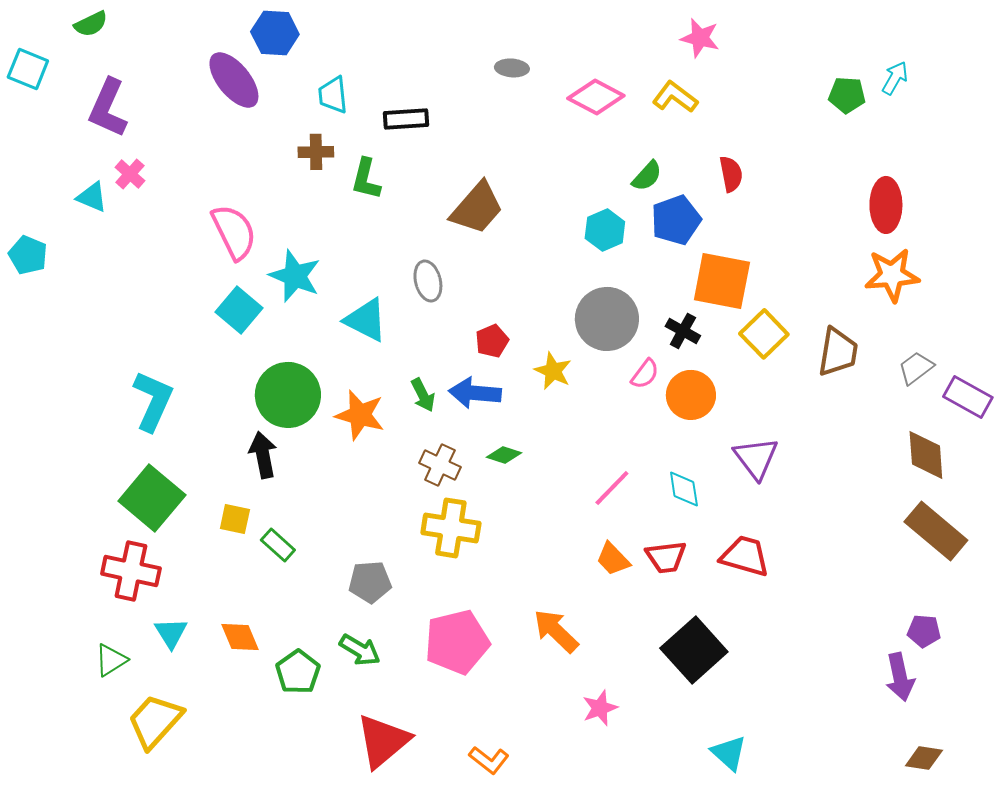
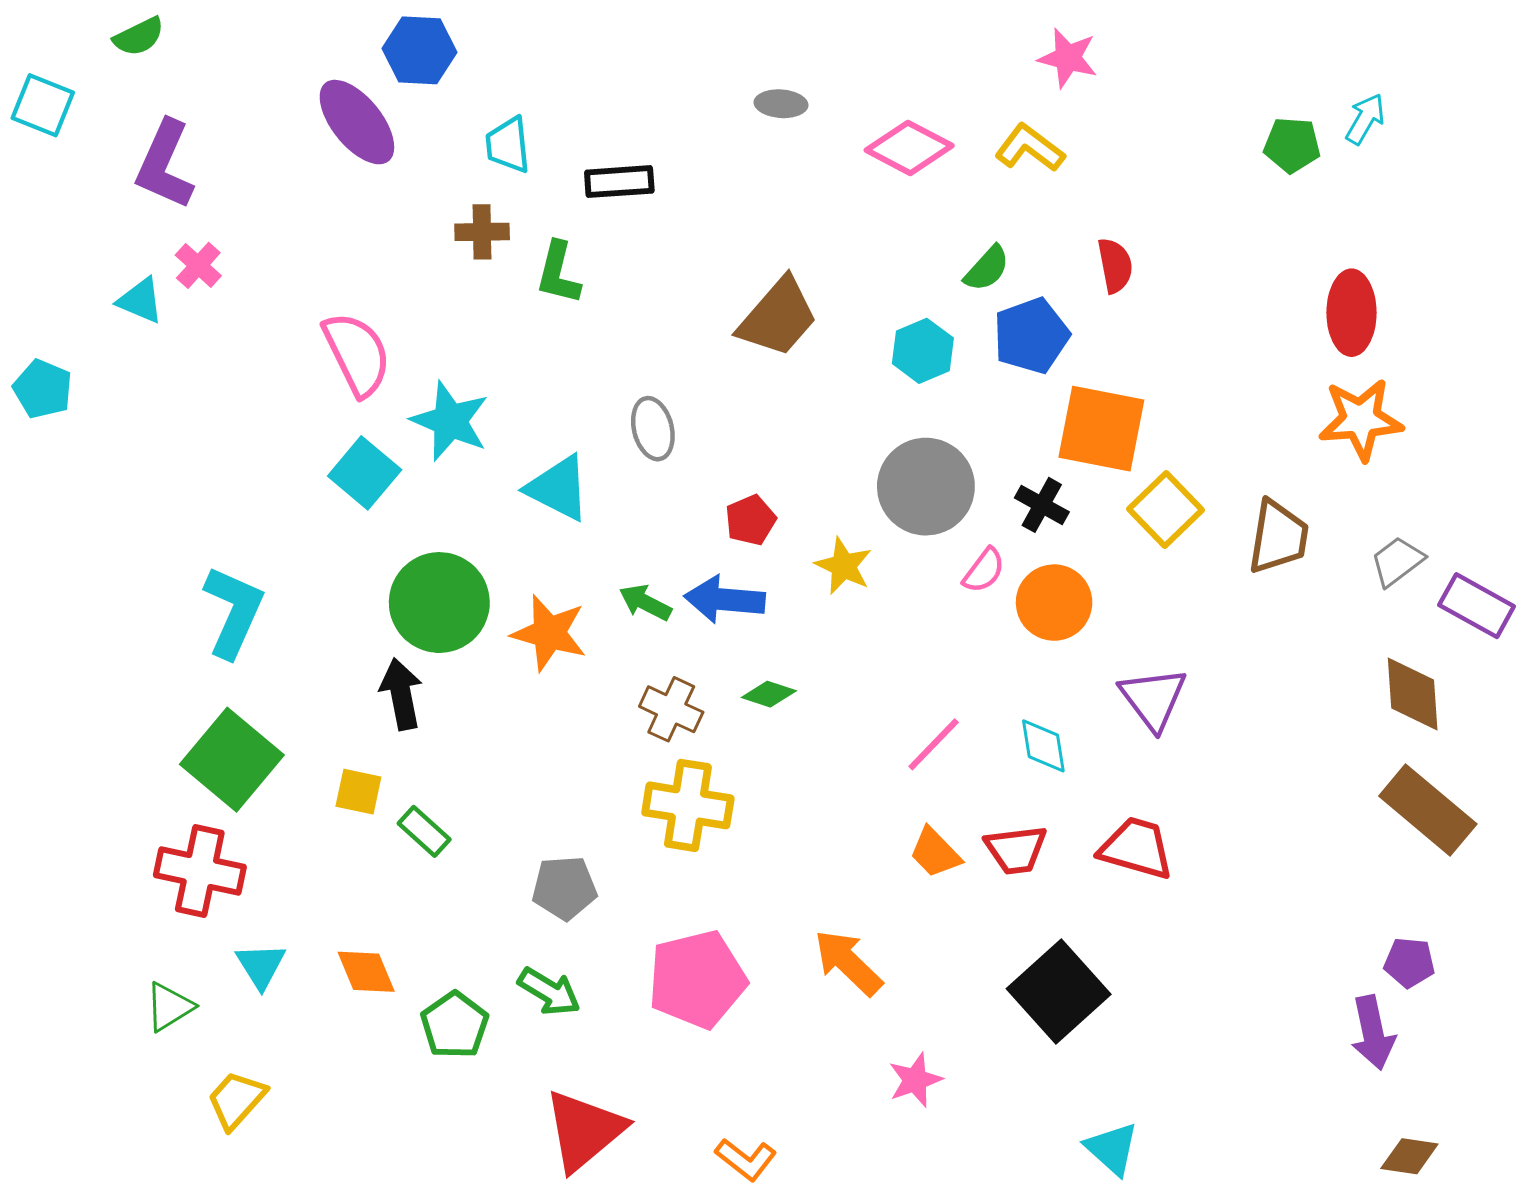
brown trapezoid: (477, 208) -> (778, 317), moved
green arrow: (423, 395) -> (645, 603), turned 144
yellow trapezoid: (155, 721) -> (236, 1100), size x0.7

